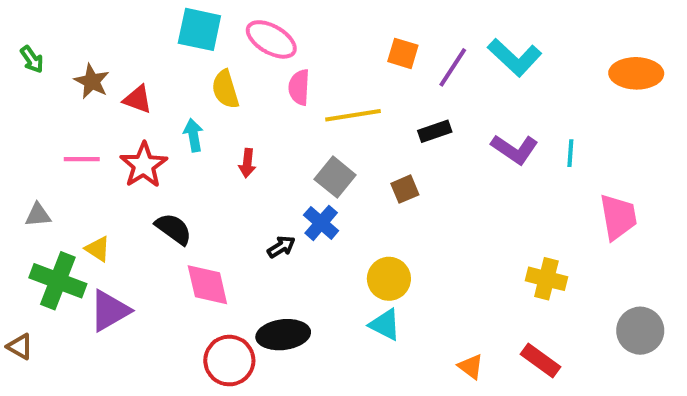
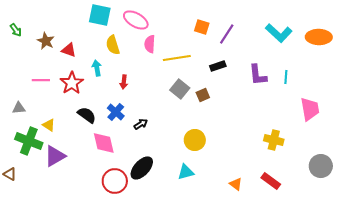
cyan L-shape: (515, 57) -> (279, 33), moved
purple L-shape: (515, 149) -> (258, 75), turned 50
gray square: (335, 177) -> (180, 89), moved
blue cross: (321, 223) -> (116, 112), moved
cyan triangle: (385, 325) -> (186, 172), moved, turned -42
black ellipse: (283, 335) -> (142, 168), turned -40

